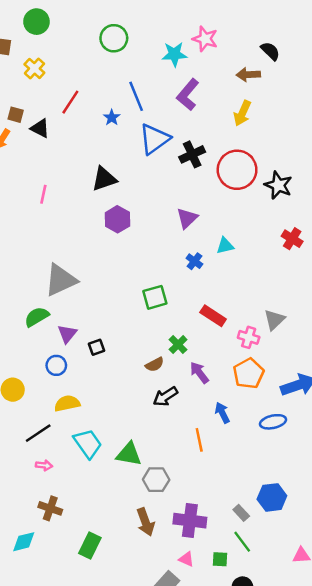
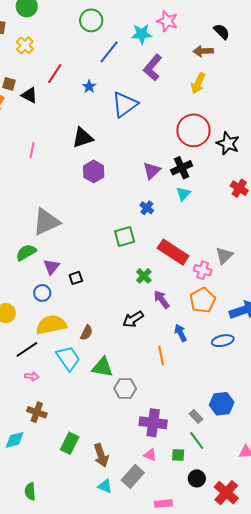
blue line: (136, 96) -> (109, 52), moved, turned 60
black cross: (192, 154) -> (182, 168), moved
cyan triangle: (225, 246) -> (183, 194), turned -35
blue cross: (194, 261) -> (147, 208), moved
red rectangle: (213, 316) -> (173, 252), size x1.4
brown semicircle: (155, 365) -> (86, 333), moved, turned -35
yellow semicircle: (67, 403) -> (51, 325), size x1.4
brown arrow: (145, 522) -> (101, 455), moved

